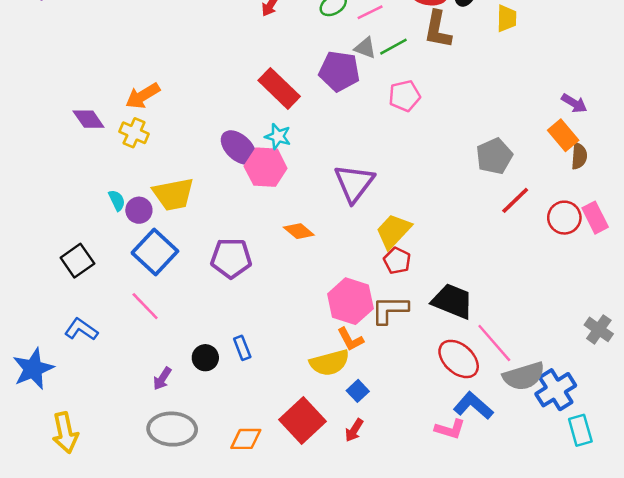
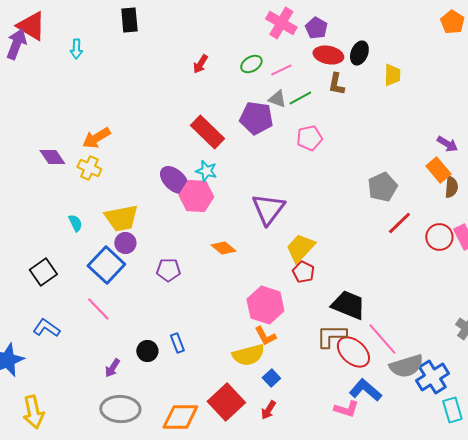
brown L-shape: (438, 29) -> (336, 84), size x0.7
purple circle: (139, 210) -> (125, 243), moved
purple pentagon: (231, 258) -> (168, 270), size x0.7
brown L-shape: (390, 310) -> (331, 336), moved
orange diamond: (246, 439) -> (180, 417), size x1.4

